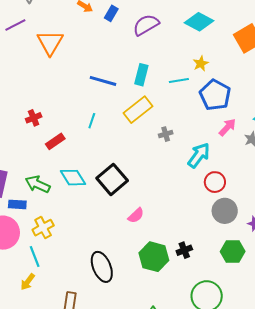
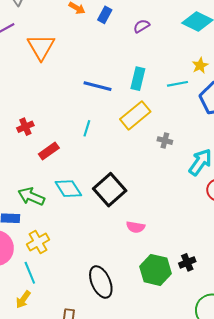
purple semicircle: (146, 25) -> (141, 26), size x0.6
gray cross: (166, 134) -> (165, 141), turned 32
pink semicircle: (136, 215) -> (136, 227), turned 54

